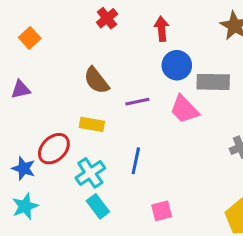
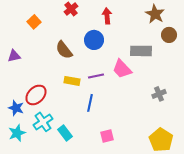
orange square: (30, 38) -> (34, 22), moved
blue circle: (177, 65) -> (94, 40), moved
purple line: (137, 102) -> (96, 76), moved
yellow rectangle: (92, 124) -> (72, 81), moved
cyan cross: (90, 173) -> (43, 122), moved

